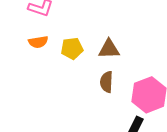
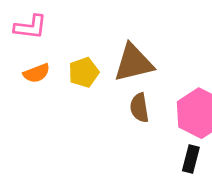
brown triangle: (109, 49) -> (133, 63), size x1.4

